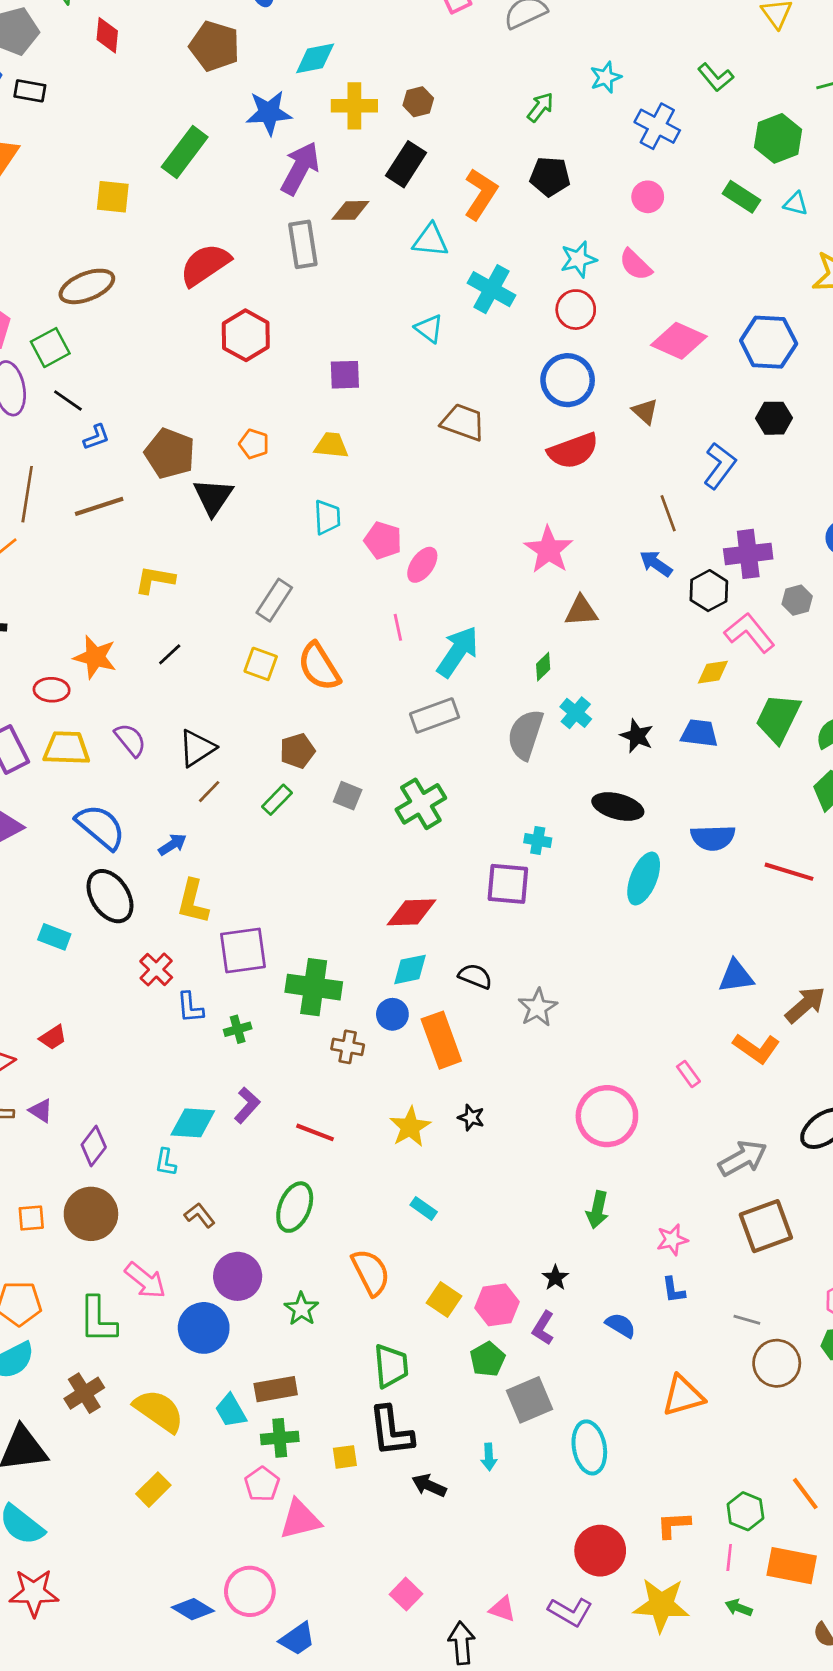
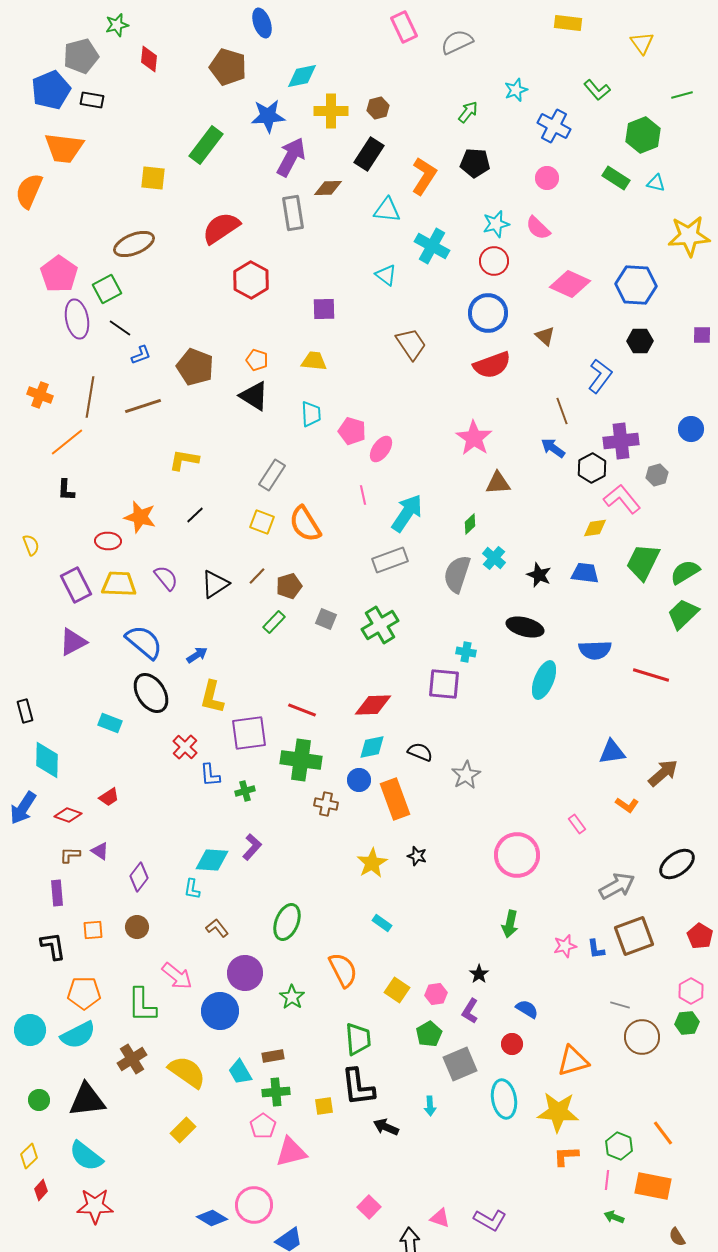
brown trapezoid: (463, 422) -> (411, 344), turned 36
black triangle: (213, 497) -> (254, 396), moved, turned -32
brown line: (209, 792) -> (257, 576), moved
orange L-shape: (756, 1048) -> (627, 805), size x0.7
red line: (315, 1132) -> (302, 710), moved
brown circle: (91, 1214) -> (137, 927), size x0.6
blue L-shape: (674, 1290) -> (596, 949), moved
pink hexagon: (497, 1305) -> (436, 994), size x0.7
brown rectangle: (276, 1389) -> (273, 1056), size x0.7
red circle: (600, 1551) -> (512, 1044), moved, size x0.6
yellow star: (661, 1605) -> (558, 1112), moved

